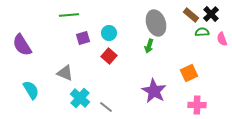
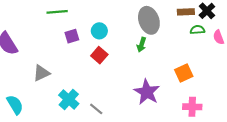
brown rectangle: (191, 15) -> (186, 12), turned -42
gray triangle: (65, 73) -> (41, 73), moved, turned -48
cyan semicircle: (31, 90) -> (15, 105), moved

